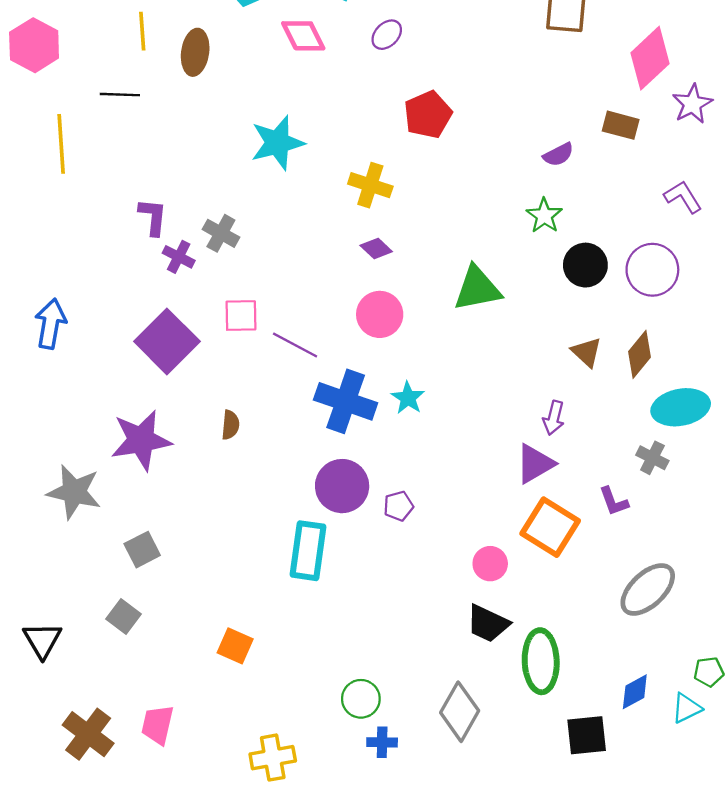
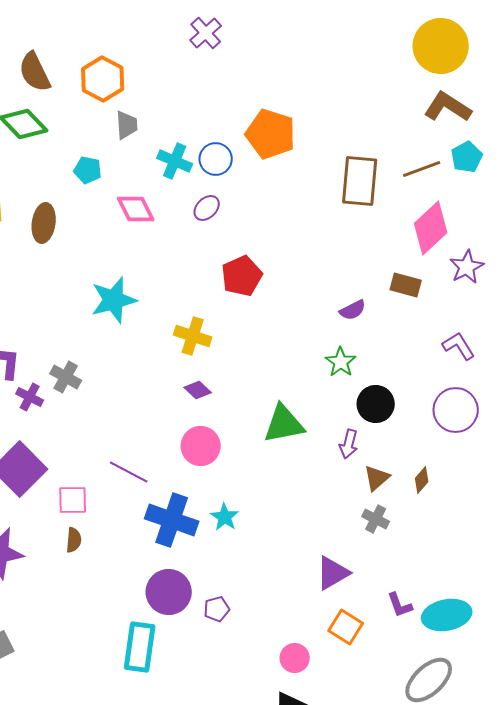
purple circle: (652, 270) -> (456, 410), moved
pink square: (241, 316) -> (73, 500), moved
brown triangle: (587, 352) -> (377, 478), turned 36
brown diamond: (639, 354) -> (422, 480), size x0.7
cyan ellipse: (681, 407) -> (447, 615), moved
purple arrow: (554, 418) -> (349, 444), moved
gray cross: (652, 458) -> (376, 519), moved
orange square: (550, 527) -> (346, 627), size x0.7

